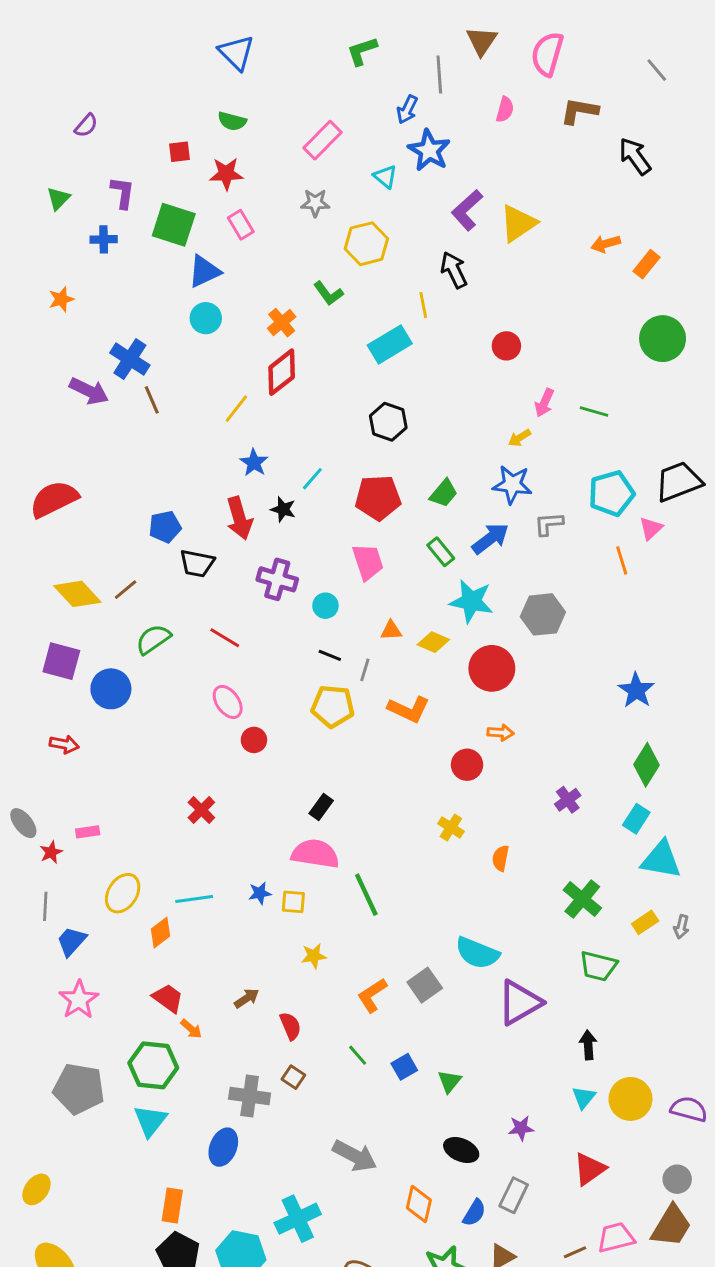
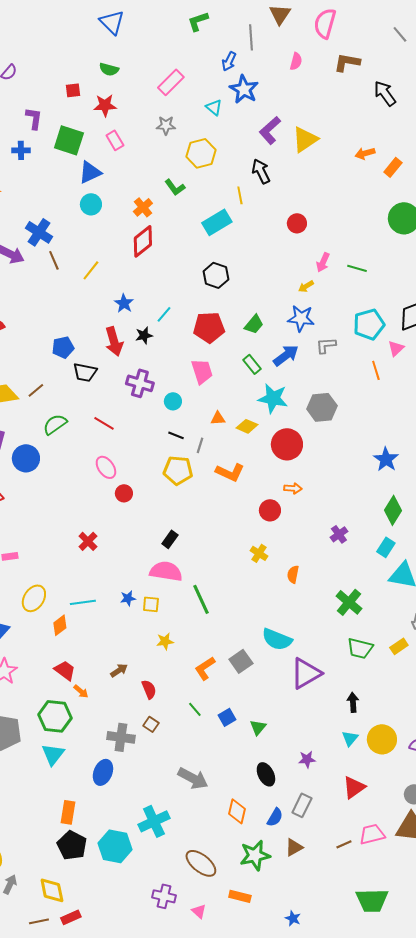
yellow line: (236, 409) -> (91, 270), moved
black star: (283, 509) -> (144, 335), turned -30
yellow rectangle: (645, 922) -> (399, 646), moved
black ellipse: (461, 1150) -> (266, 774), turned 40

